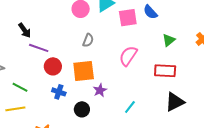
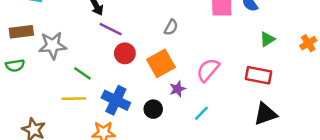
pink semicircle: (128, 56) -> (208, 70), moved
orange square: (84, 71) -> (161, 63), turned -30
blue cross: (59, 92) -> (116, 100), moved, size x1.6
cyan line: (130, 107) -> (201, 113), moved

